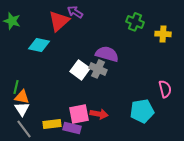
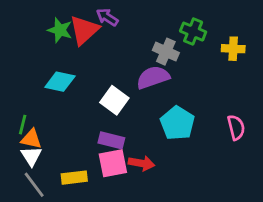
green star: (12, 21) -> (60, 30), moved
cyan diamond: (39, 45) -> (60, 82), moved
purple semicircle: (107, 54) -> (153, 77), turned -35
gray cross: (98, 69) -> (166, 52), moved
cyan pentagon: (142, 111) -> (177, 123), moved, turned -30
purple rectangle: (72, 128) -> (111, 140), moved

